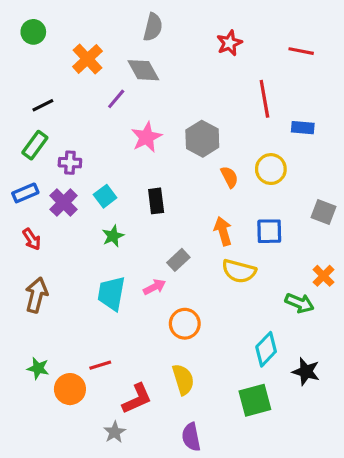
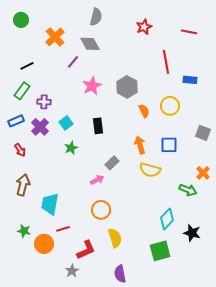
cyan trapezoid: (111, 293) -> (50, 204), moved
orange circle: (185, 324) -> (101, 210), moved

